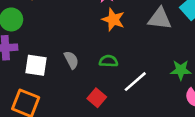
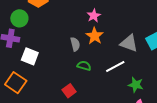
gray semicircle: (71, 60) -> (75, 44), moved
white line: (135, 82) -> (115, 66), moved

